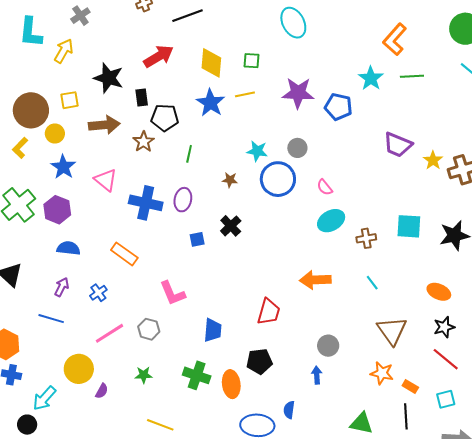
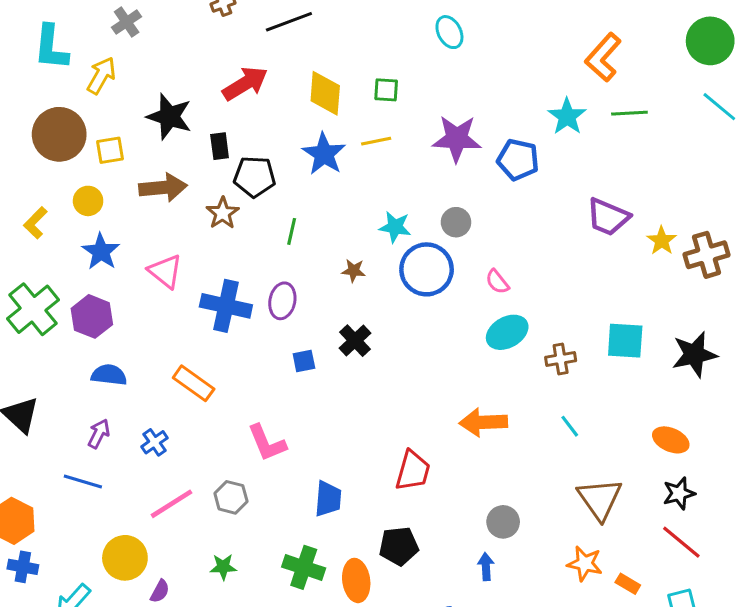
cyan ellipse: (293, 23) -> (449, 32), size x0.7
brown circle: (31, 110) -> (59, 134), moved

